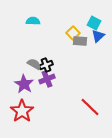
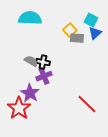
cyan semicircle: (33, 21) -> (30, 18), size x1.6
black cross: (46, 65) -> (43, 62), turned 32
purple star: (24, 84) -> (30, 93), moved

